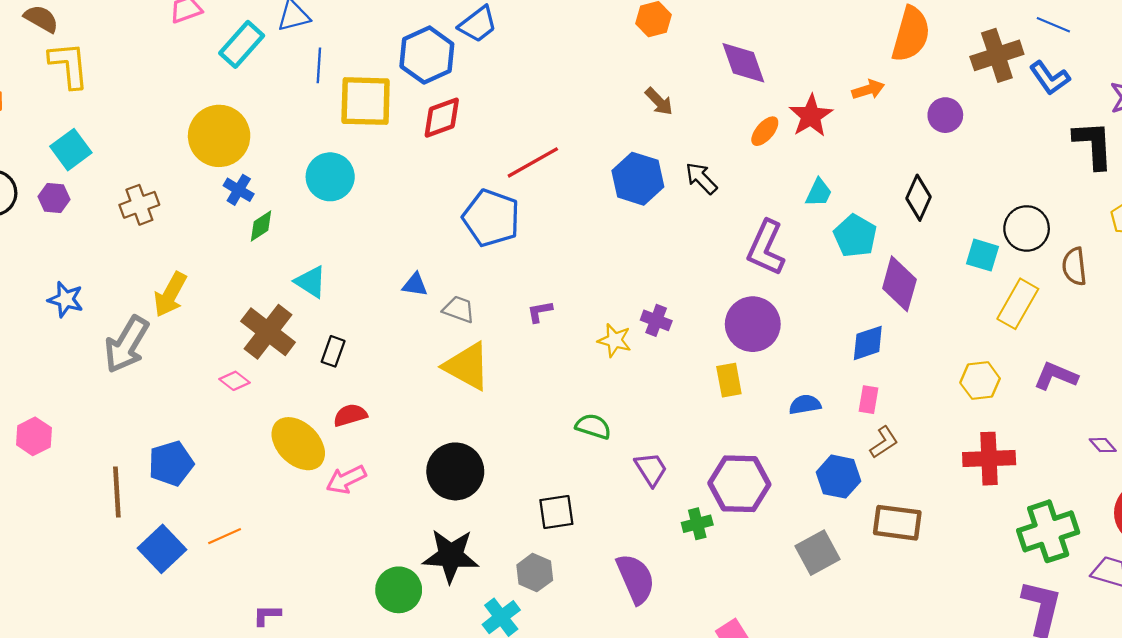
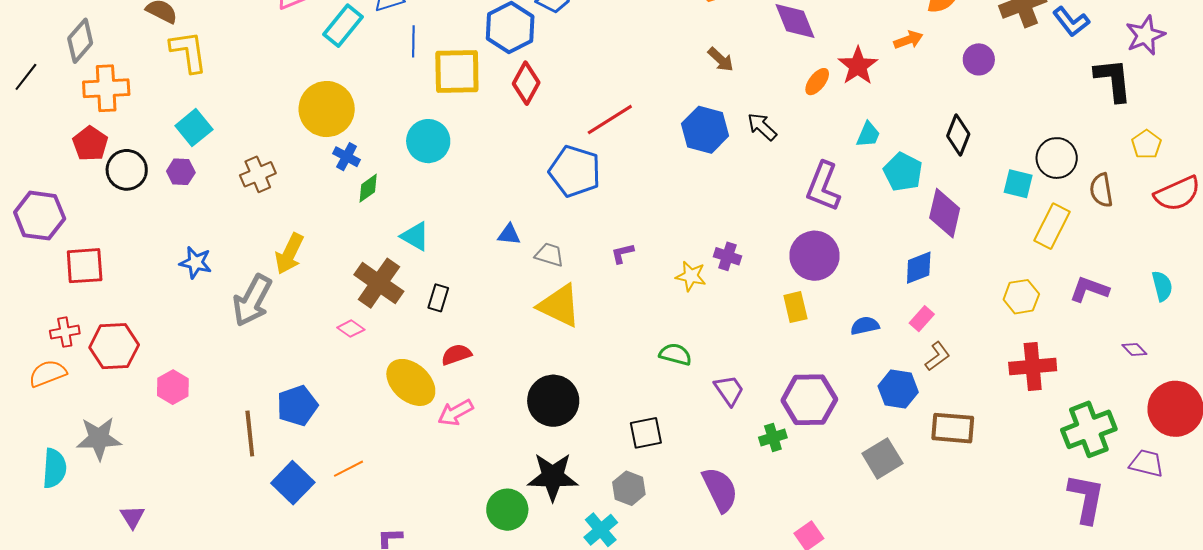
red diamond: (442, 118) -> (526, 83), turned -39
pink rectangle: (868, 400) -> (922, 319), turned 35

